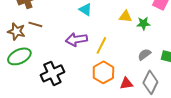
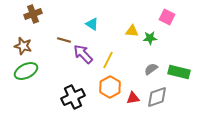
brown line: (35, 24) -> (64, 40), moved
purple arrow: (76, 39) -> (83, 54), turned 55
black cross: (52, 73) -> (73, 97), moved
gray diamond: (150, 82) -> (157, 97), turned 45

